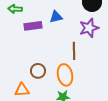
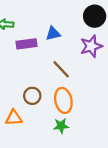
brown line: (74, 51) -> (61, 69), moved, turned -42

